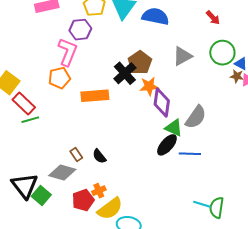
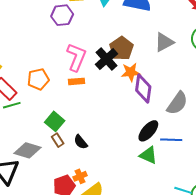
pink L-shape: (68, 52) -> (76, 57), moved
orange pentagon: (59, 78) -> (38, 79), moved
orange rectangle: (95, 96) -> (76, 81), size x0.6
green triangle: (174, 128) -> (148, 155), moved
gray diamond: (62, 173) -> (28, 150), moved
green square: (41, 195) -> (55, 121), moved

